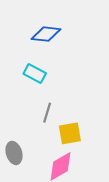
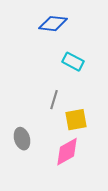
cyan rectangle: (35, 73) -> (73, 62), moved

